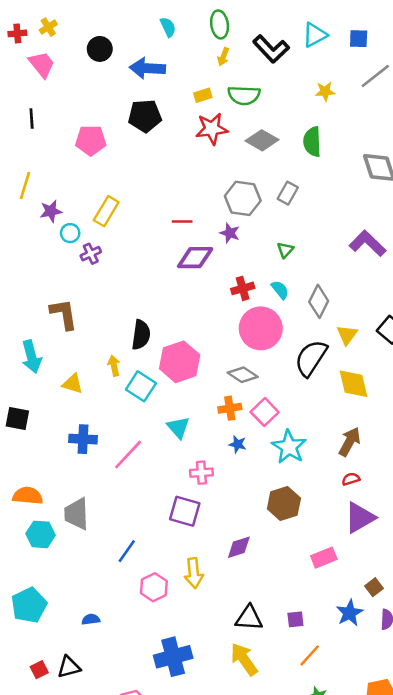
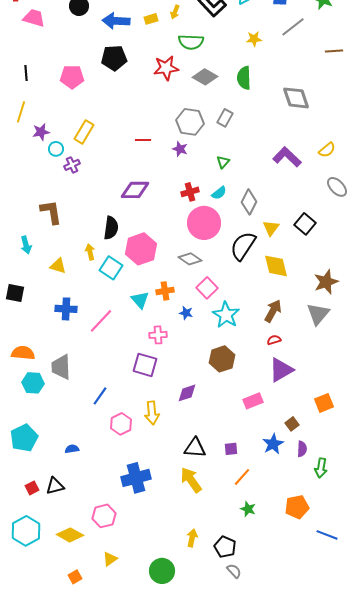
pink trapezoid: (42, 64) -> (34, 18), turned -35
yellow rectangle: (203, 95) -> (151, 19), moved
black line: (32, 118) -> (26, 73), moved
purple diamond: (195, 258) -> (135, 190), moved
cyan semicircle: (280, 290) -> (219, 193), turned 91
cyan arrow: (32, 357) -> (26, 245), size x0.7
orange cross: (230, 408) -> (165, 291), moved

